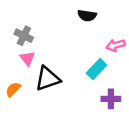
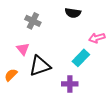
gray cross: (24, 36) -> (33, 21), moved
purple cross: (111, 99) -> (70, 84), moved

